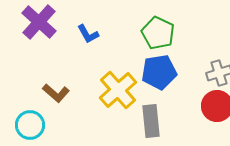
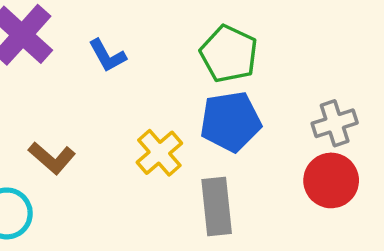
yellow cross: (118, 90) -> (159, 153), size x0.7

